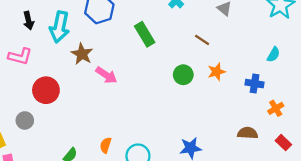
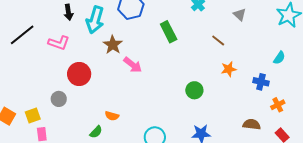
green circle: (183, 75) -> (194, 90), moved
orange semicircle: (106, 145) -> (112, 116), moved, turned -96

